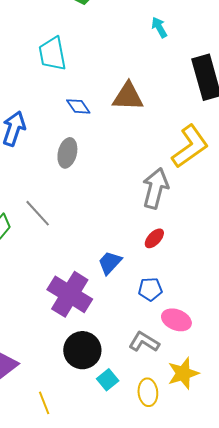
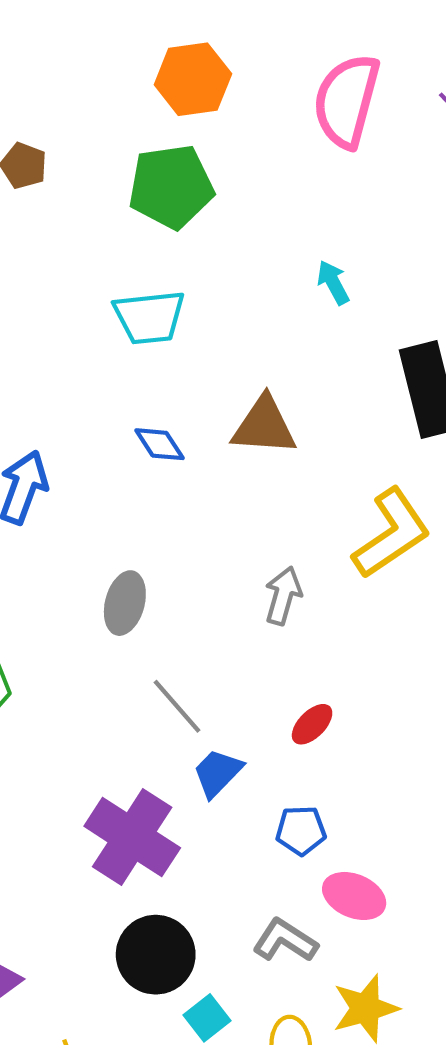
cyan trapezoid: (52, 54) -> (149, 317), moved, turned -87
gray ellipse: (67, 153) -> (125, 603), moved
gray arrow: (155, 188) -> (283, 596), moved, size x0.7
gray line: (38, 213) -> (177, 706), moved

